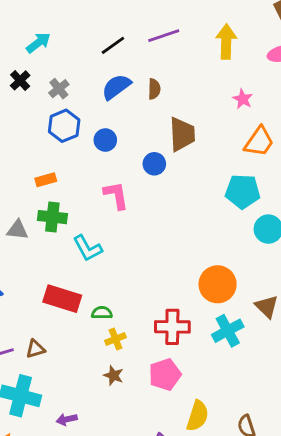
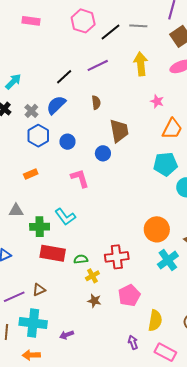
blue semicircle: (116, 87) -> (56, 105), moved
green cross: (52, 217) -> (40, 227), moved
red cross: (172, 327) -> (117, 257), moved

